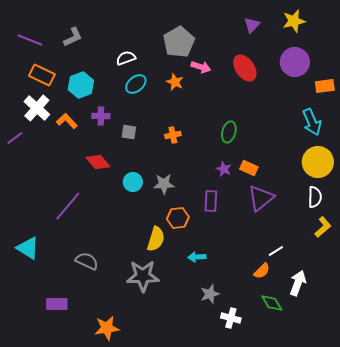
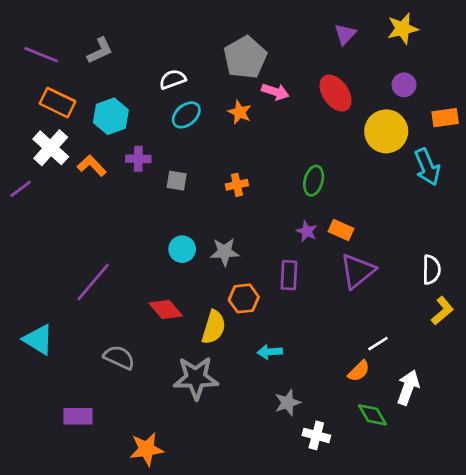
purple circle: (295, 62) -> (404, 85), size x0.6
red diamond: (98, 162) -> (166, 309), moved
yellow circle: (318, 162) -> (386, 131), moved

